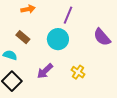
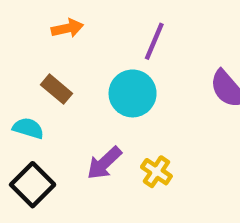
yellow cross: (78, 72) -> (156, 172), moved

